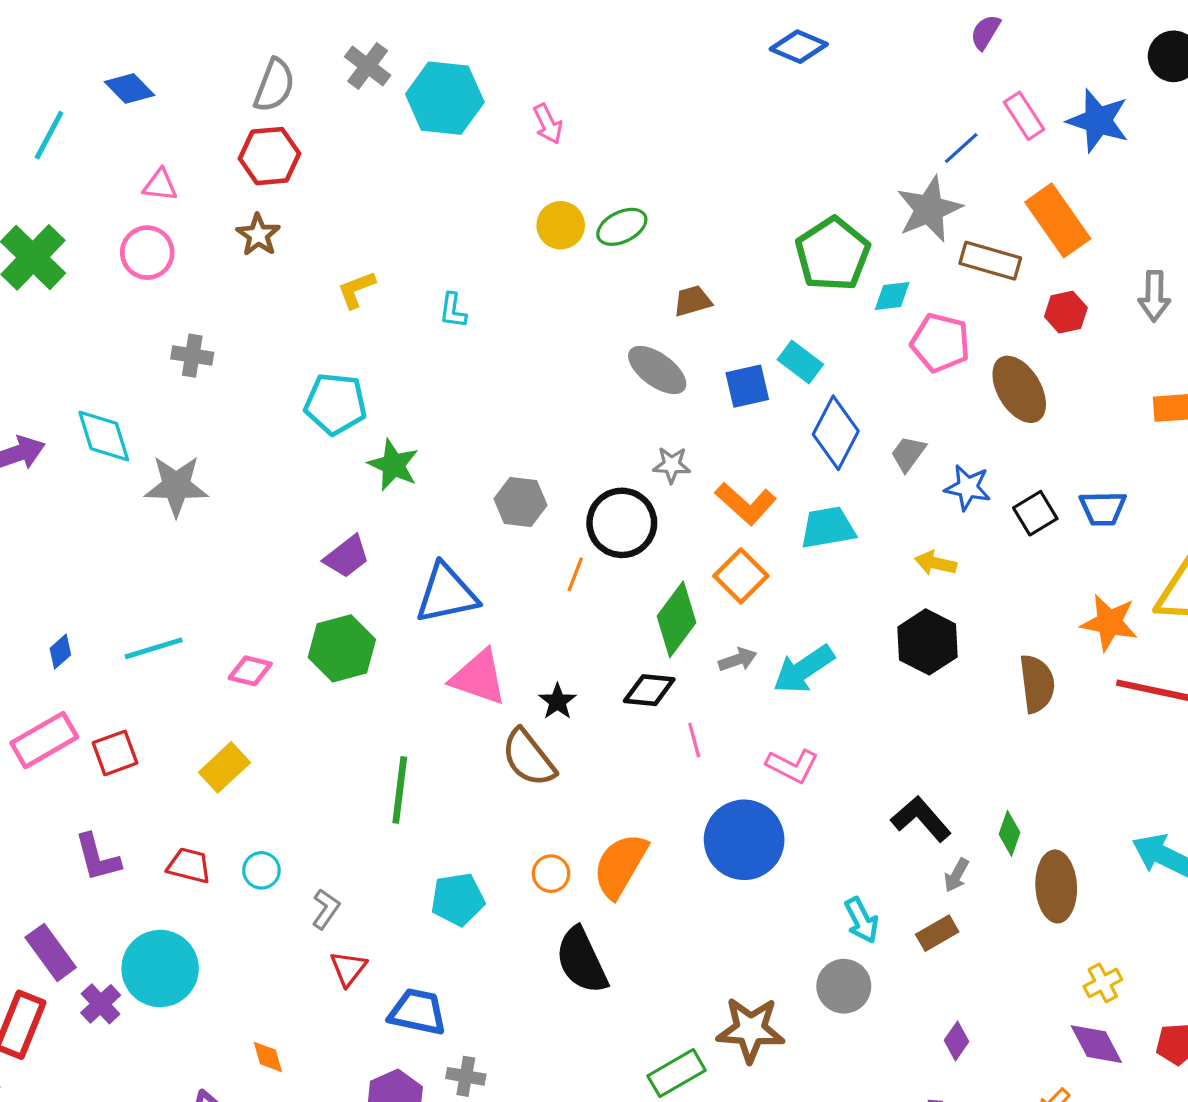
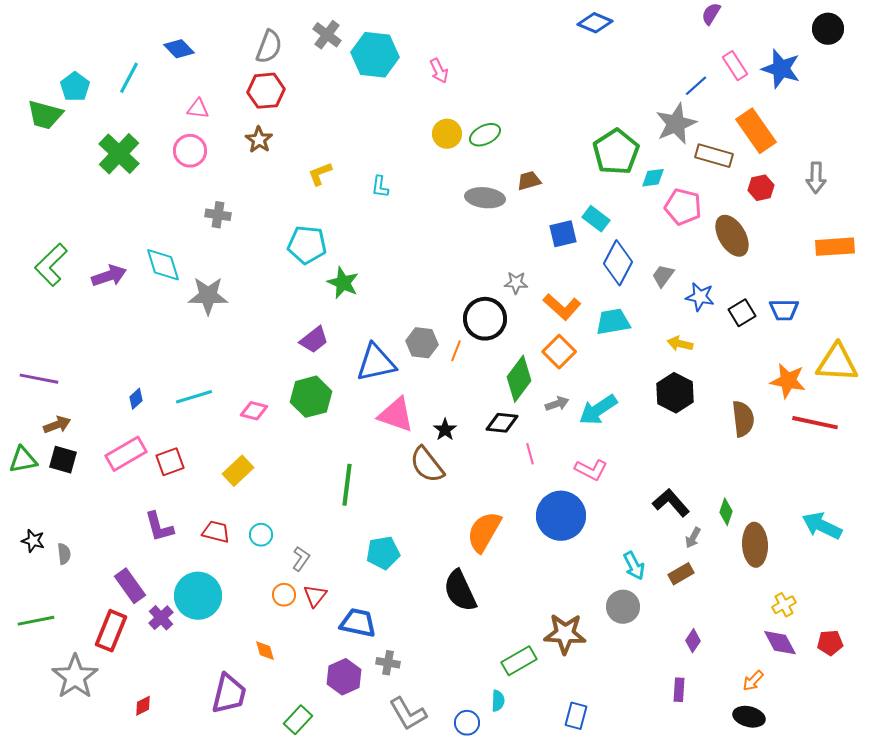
gray ellipse: (657, 370) -> (485, 198), moved, turned -30
gray hexagon: (520, 502) -> (422, 343), moved
orange circle: (551, 874) -> (284, 595), moved

